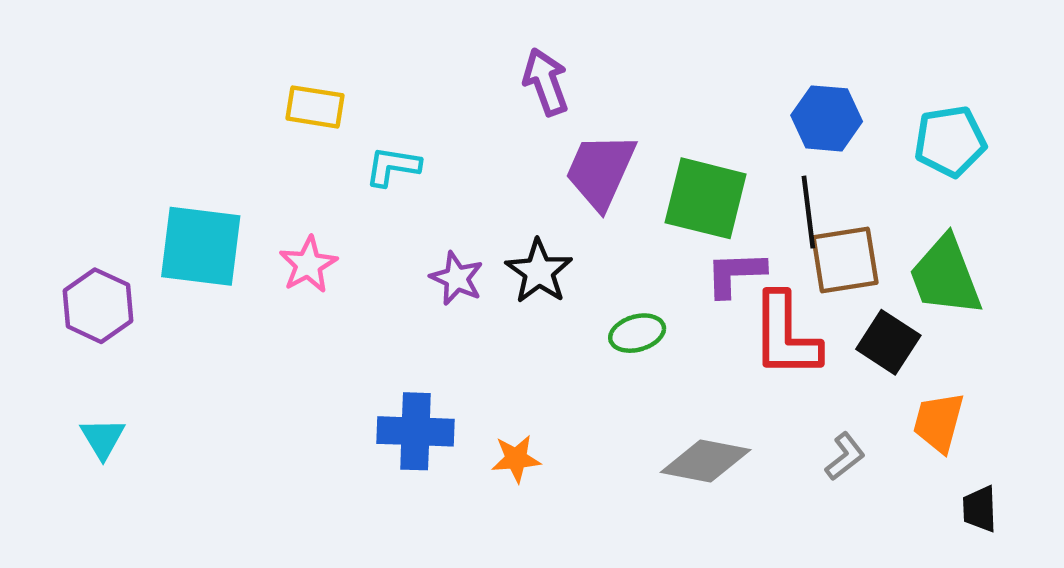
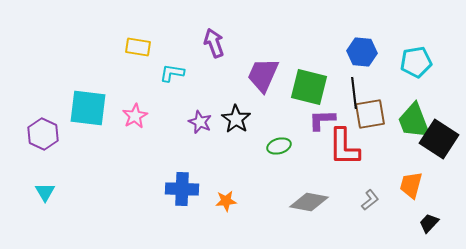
purple arrow: (546, 82) -> (214, 43), moved
black square: (888, 342) -> (439, 139), moved, size x1.4
black trapezoid: (980, 509) -> (429, 223), turned 45

